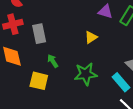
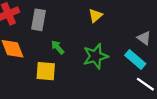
gray rectangle: (39, 34) -> (38, 20), turned 30

